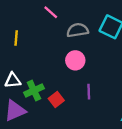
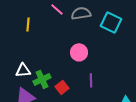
gray semicircle: (78, 30) -> (81, 13), moved
yellow line: (16, 38) -> (28, 24), moved

